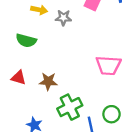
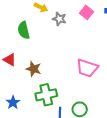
green semicircle: (26, 41) -> (24, 30), turned 48

